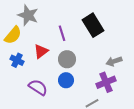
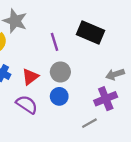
black rectangle: (93, 25) -> (91, 33), turned -35
red triangle: (41, 51) -> (30, 77), moved

